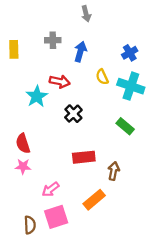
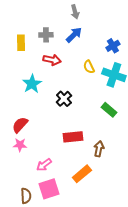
yellow rectangle: (14, 49) -> (21, 43), moved
blue arrow: (80, 52) -> (74, 35), moved, turned 30
red arrow: (60, 81) -> (52, 60), moved
red semicircle: (23, 143) -> (20, 125), turned 60

